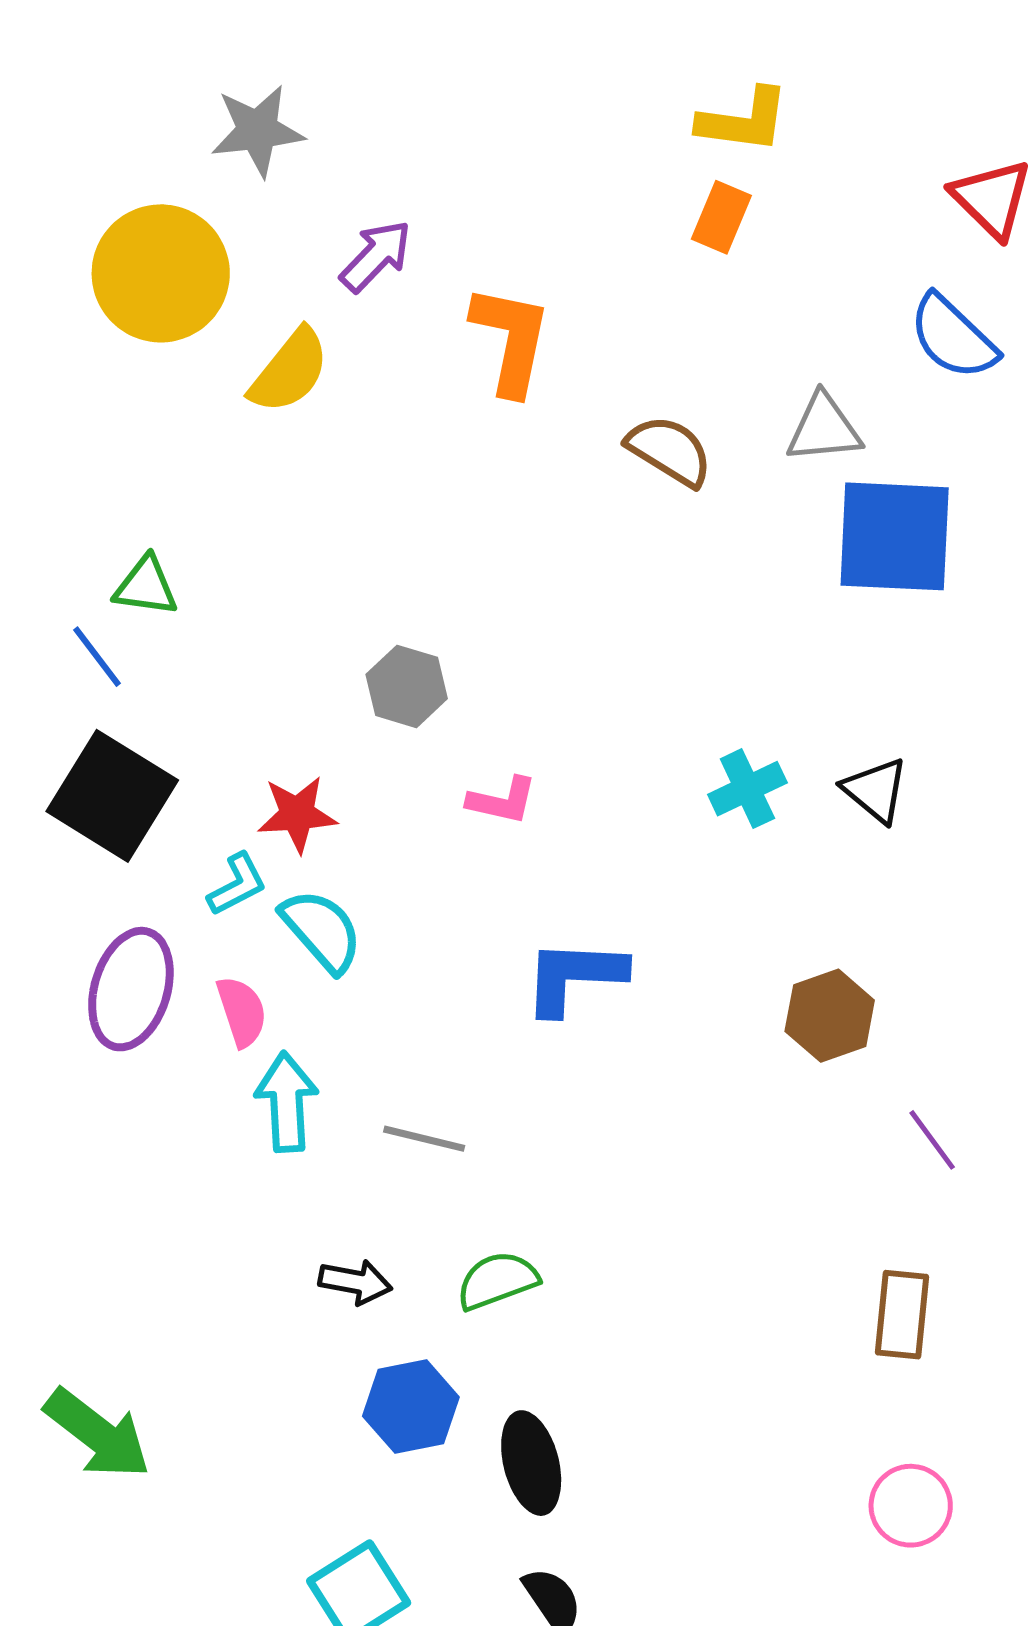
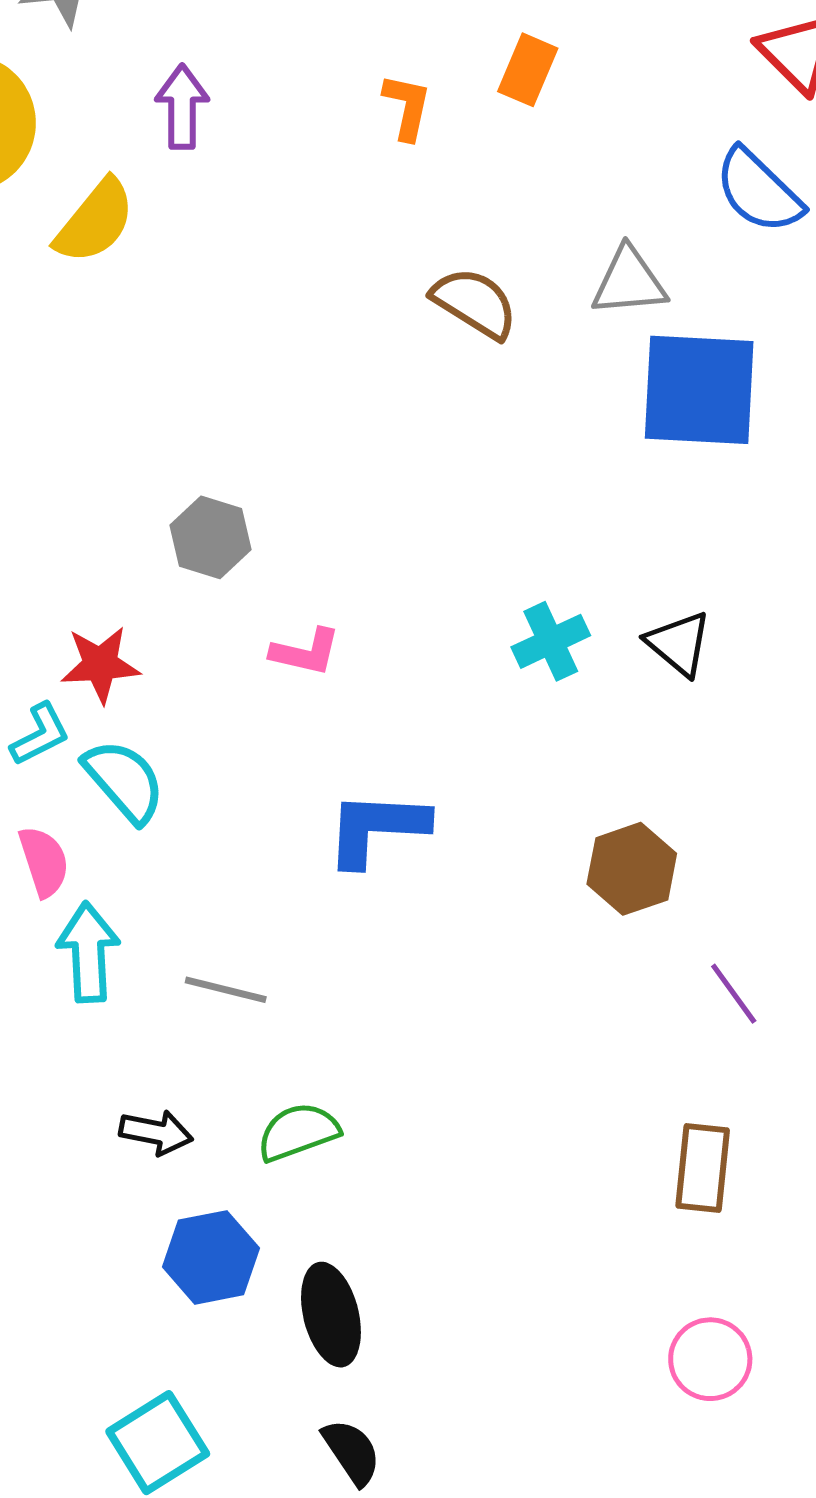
purple arrow: (376, 256) -> (182, 107), turned -44
orange L-shape: (511, 340) -> (407, 107), moved, size x0.6

